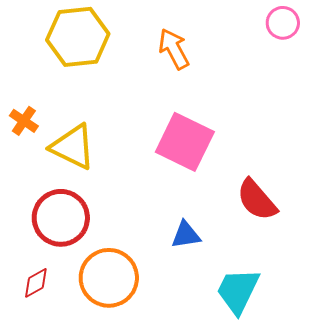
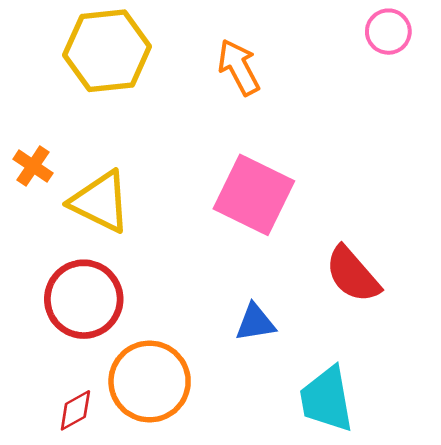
red diamond: (36, 283) -> (75, 410), moved
cyan trapezoid: (238, 291) -> (327, 399), turned -36

